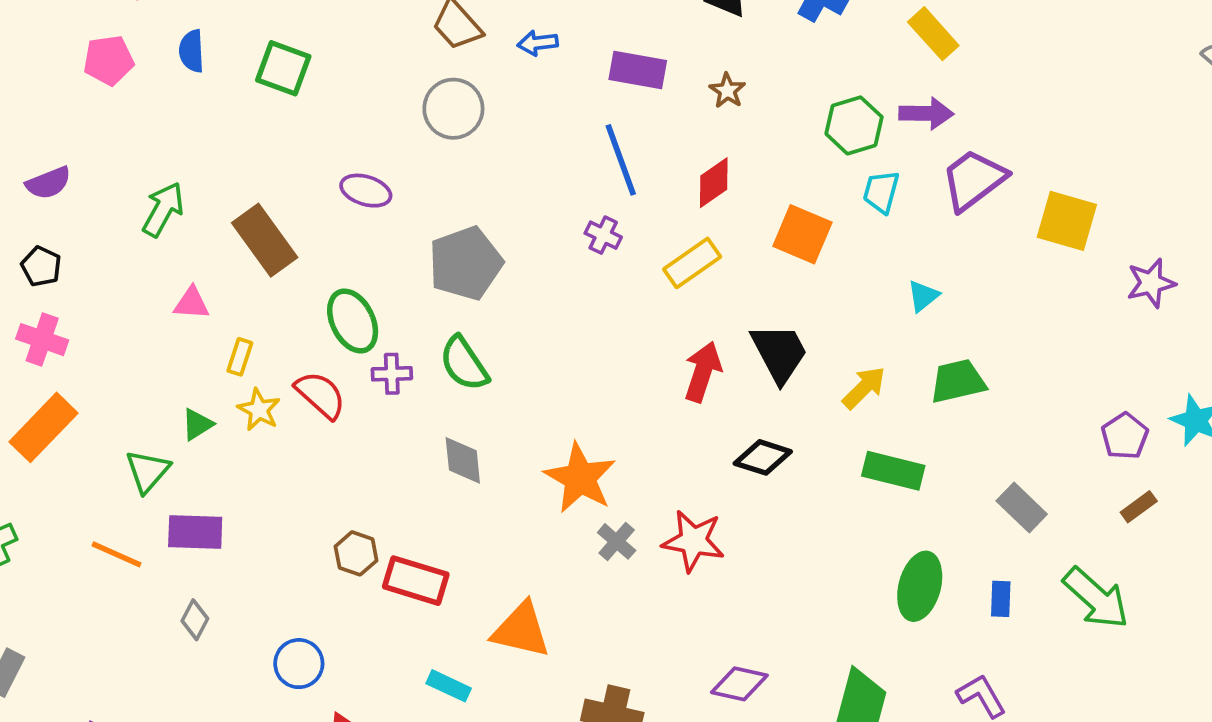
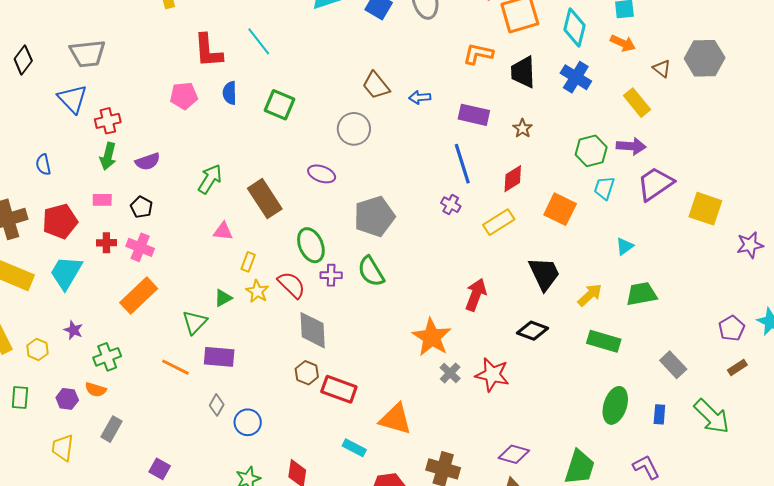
gray circle: (453, 109) -> (354, 129), moved
red arrow: (703, 372) -> (476, 295), moved
gray diamond: (463, 460) -> (313, 330), moved, size x1.4
blue circle: (299, 664) -> (248, 422), moved

